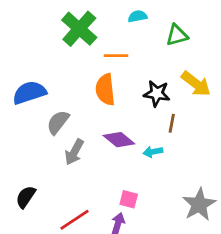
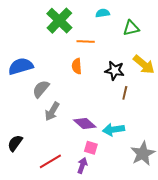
orange semicircle: (105, 90) -> (77, 66), size x0.7
purple diamond: (119, 140) -> (85, 124), moved
cyan arrow: (153, 152) -> (114, 130), moved, size x1.5

